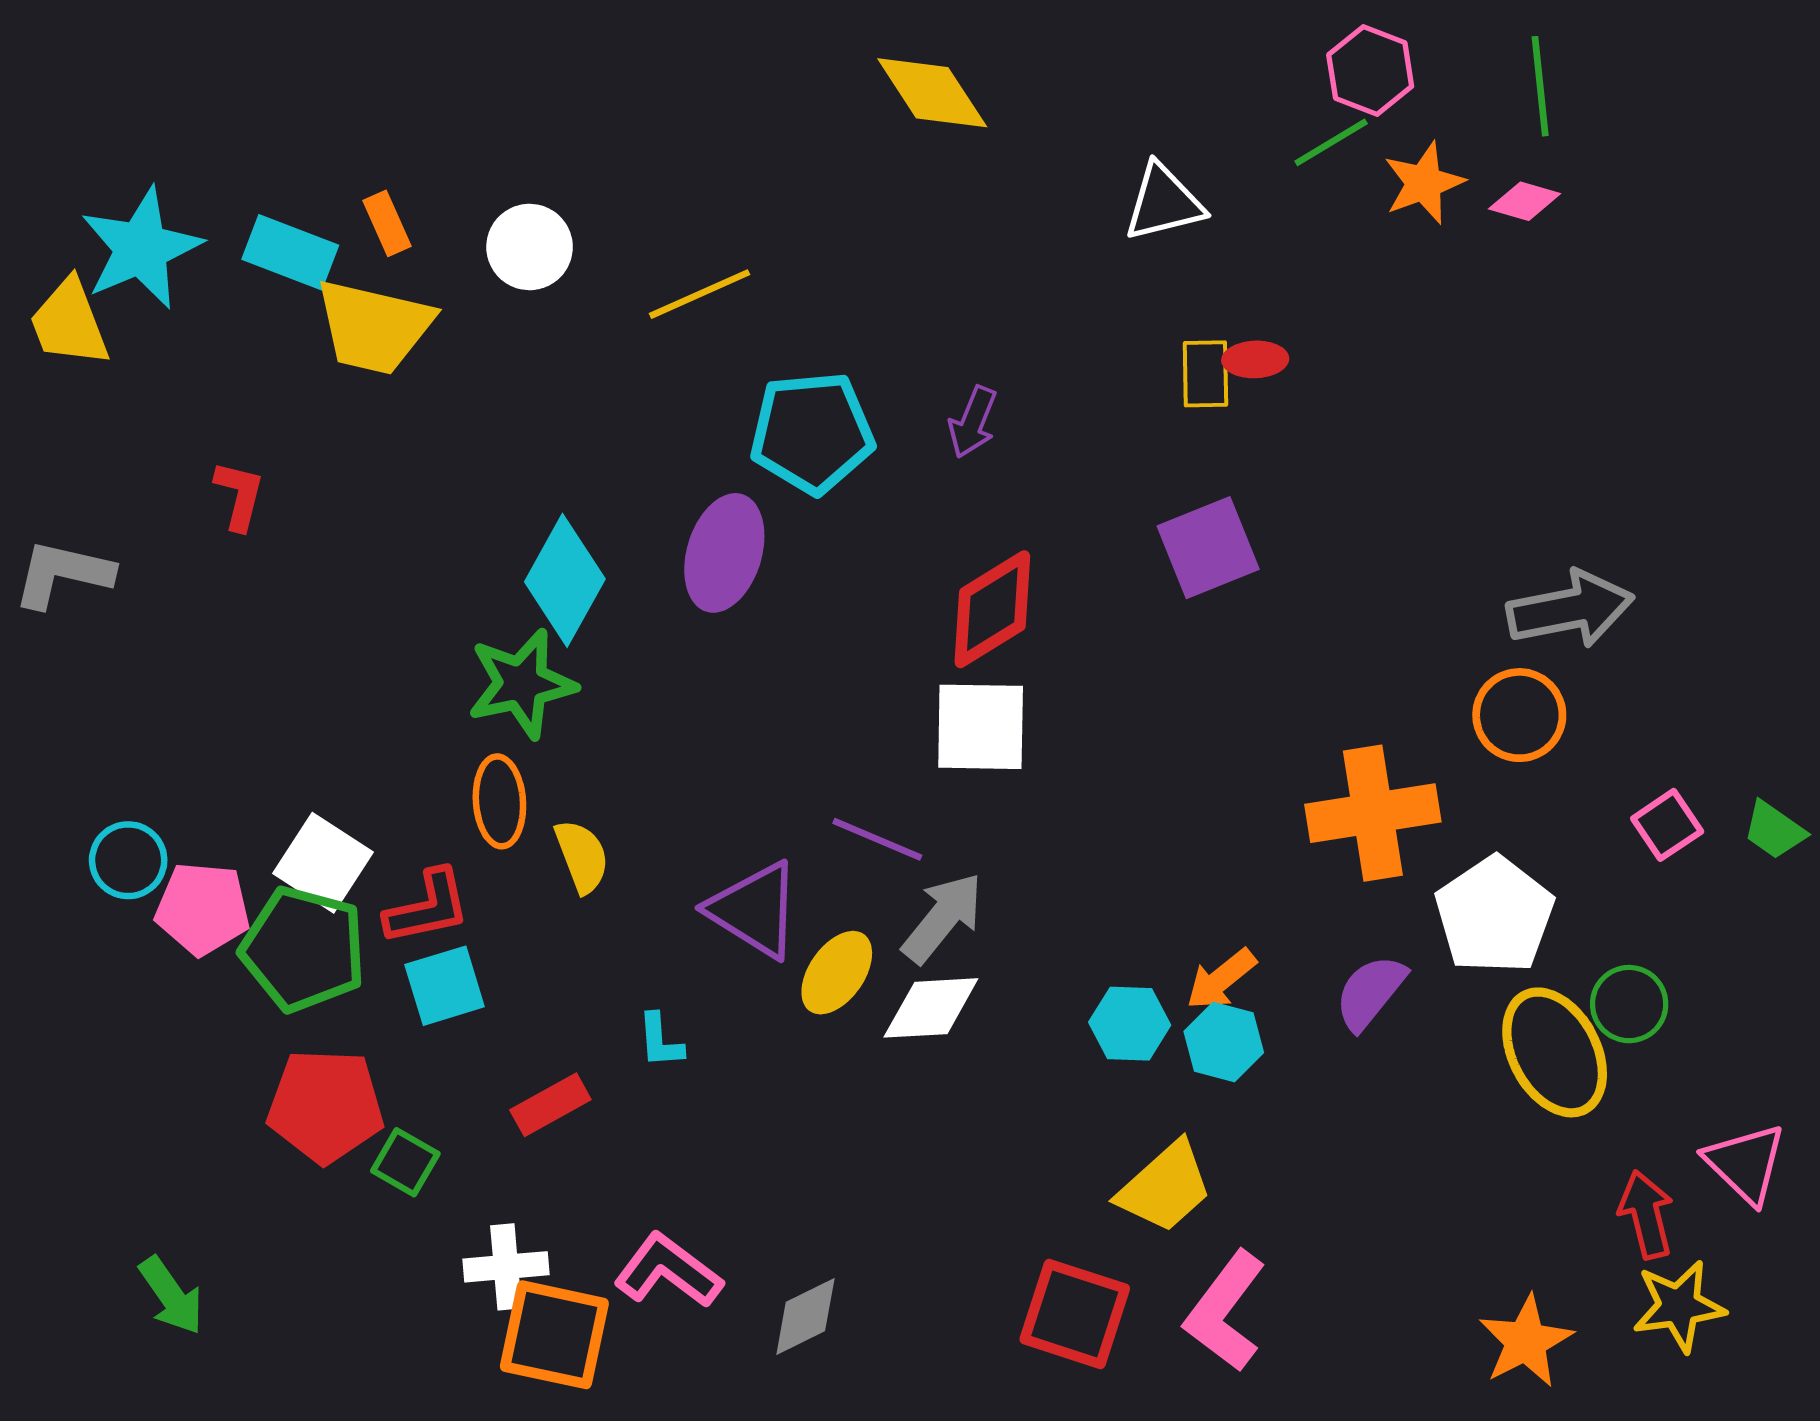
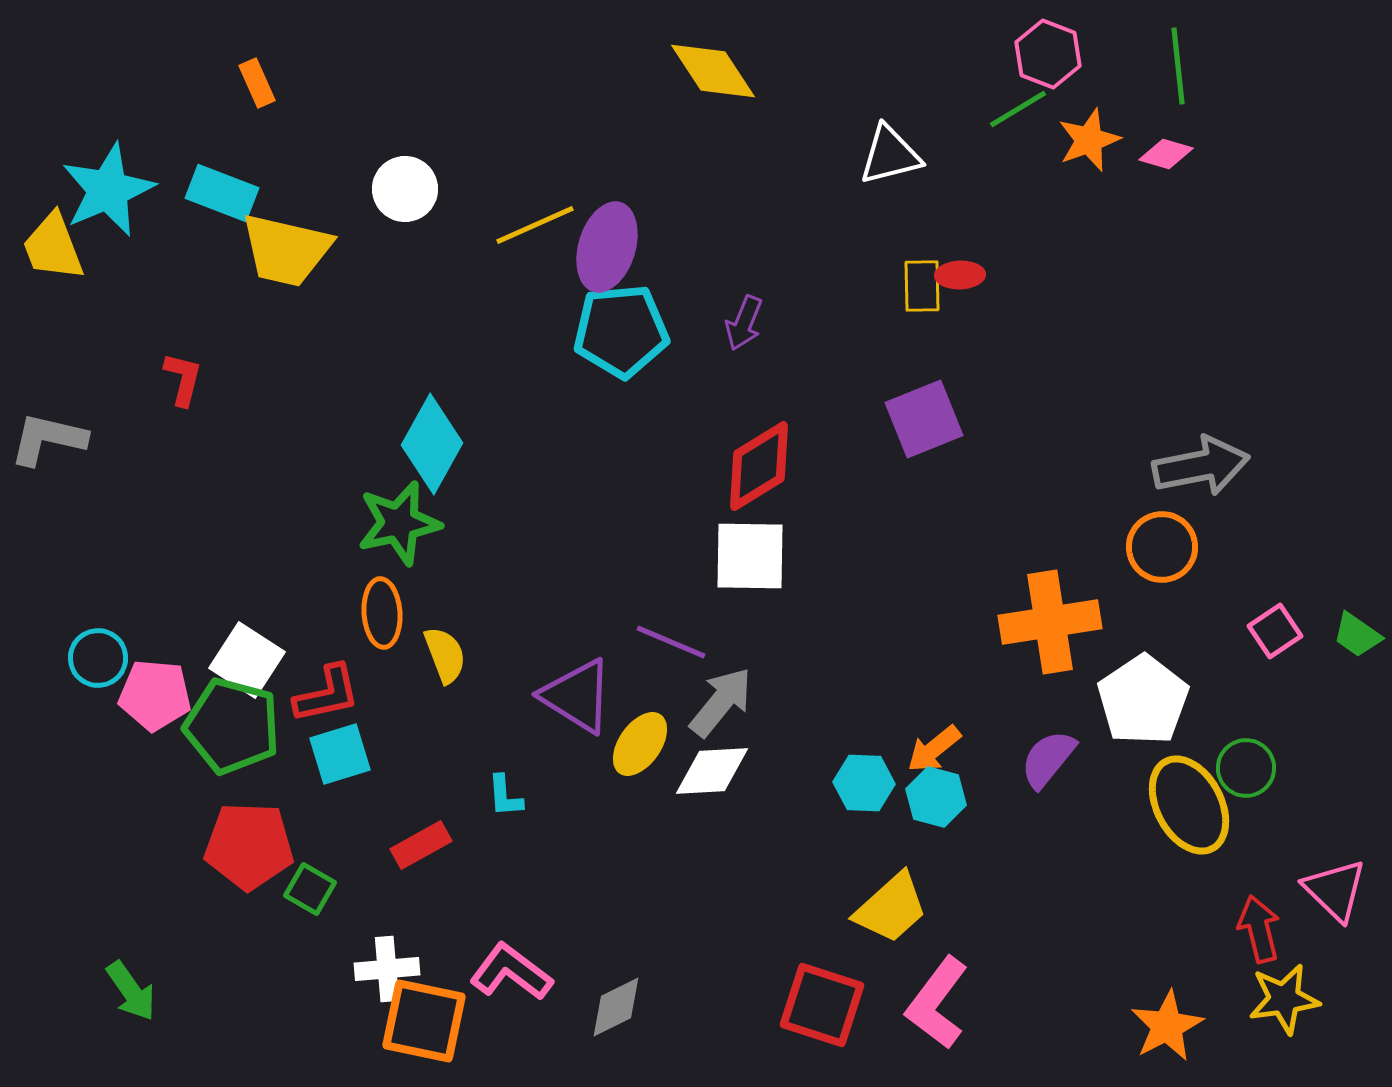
orange rectangle: (387, 223) -> (257, 83), moved
purple ellipse: (724, 553) -> (607, 247), moved

